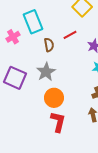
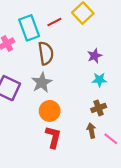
red line: (70, 35) -> (54, 22), moved
brown semicircle: (49, 45) -> (46, 53), size x1.5

